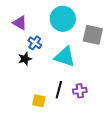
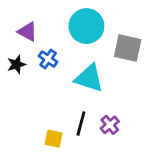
black star: (25, 59) -> (16, 64), moved
purple cross: (80, 91) -> (110, 125), turned -32

